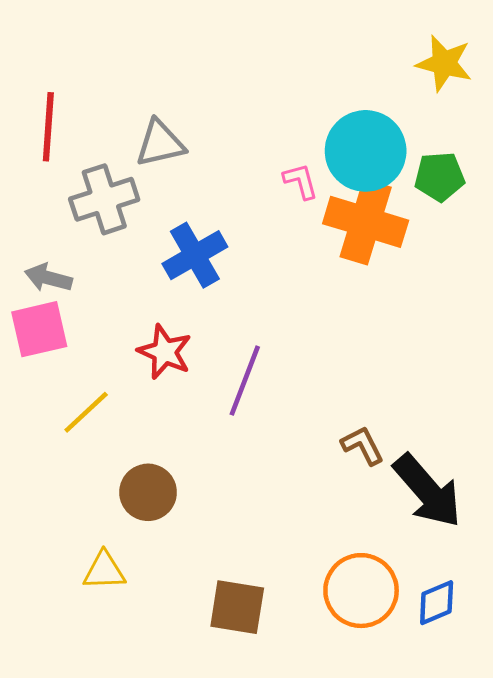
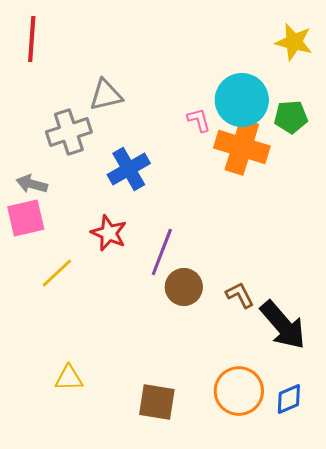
red line: (48, 127) -> (32, 39), moved
brown circle: (148, 492) -> (184, 287), moved

